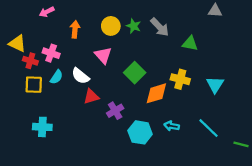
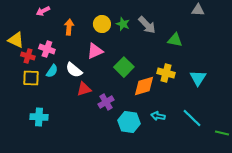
pink triangle: (103, 55) -> (95, 51), turned 48

